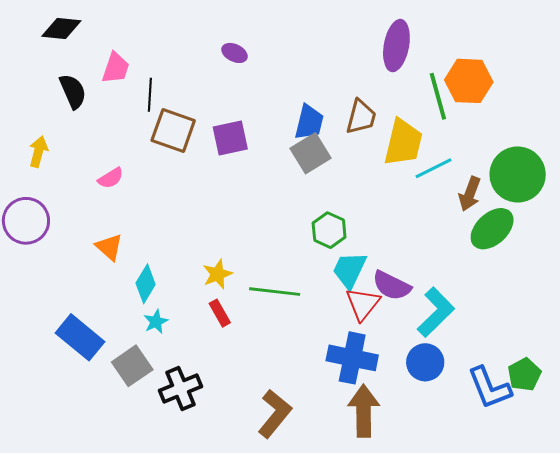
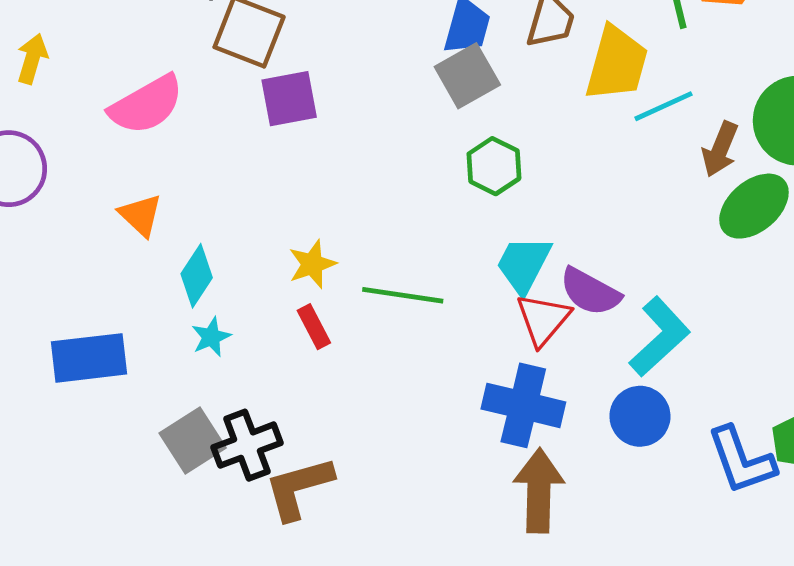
purple square: (230, 138) -> (289, 99), moved
pink semicircle: (111, 178) -> (146, 105), size x1.8
green hexagon: (329, 230) -> (494, 166), moved
blue rectangle: (80, 337) -> (89, 358), turned -48
gray square: (132, 366) -> (193, 441), moved
brown L-shape: (275, 414) -> (299, 488), moved, turned -147

